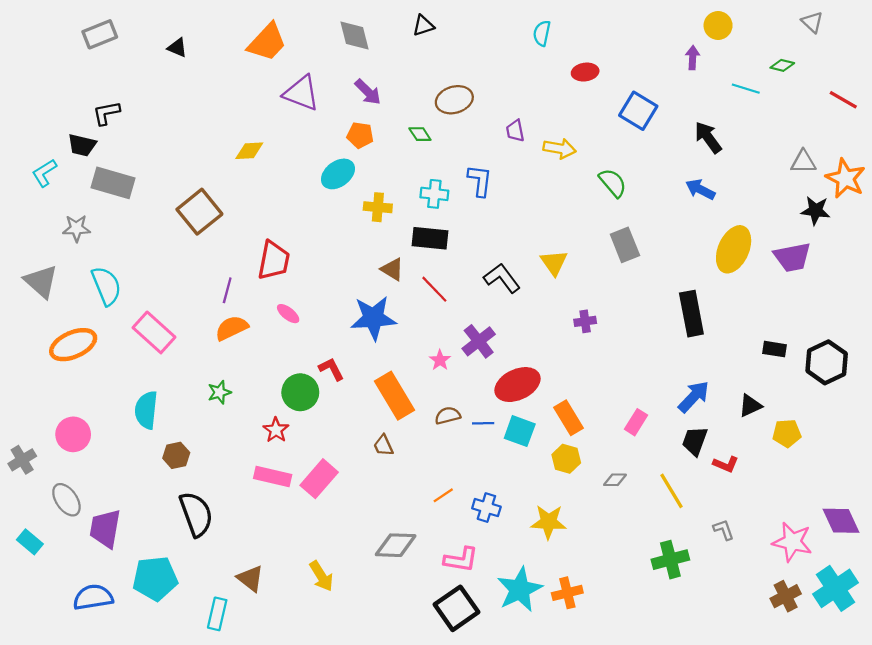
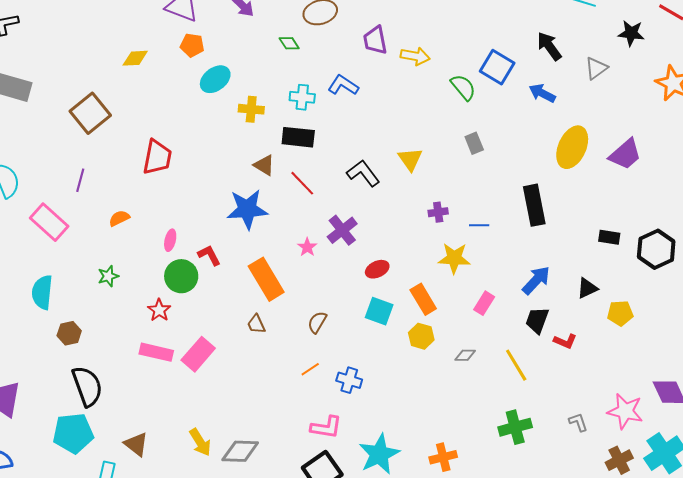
blue square: (638, 111) -> (497, 67), moved
purple trapezoid: (515, 131) -> (375, 40), size x1.4
orange pentagon: (360, 135) -> (192, 45), moved
gray triangle: (803, 162) -> (596, 68), moved, turned -35
blue L-shape: (480, 181) -> (343, 85), turned -64
black star: (816, 211) -> (631, 33), moved
gray rectangle: (625, 245) -> (474, 143), size x0.7
purple trapezoid: (792, 257) -> (625, 154), turned -30
purple line: (227, 290) -> (80, 180), moved
pink ellipse: (288, 314) -> (170, 240), moved, turned 65
orange semicircle: (232, 328) -> (119, 218), size x0.7
red ellipse: (517, 385) -> (377, 269), size x0.6
brown semicircle: (448, 416) -> (317, 322), moved, turned -45
blue line: (483, 423) -> (479, 225), moved
yellow star: (549, 522) -> (454, 258), moved
gray L-shape: (724, 530) -> (578, 422), moved
gray diamond: (396, 545) -> (240, 451), moved
cyan pentagon: (155, 578) -> (73, 433), moved
orange cross: (567, 593) -> (443, 457), moved

